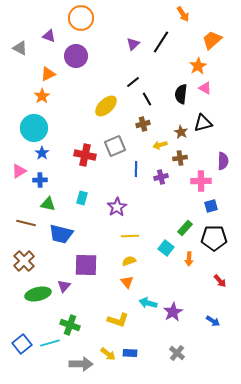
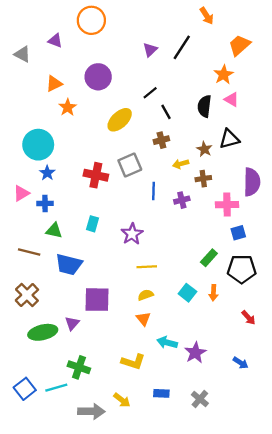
purple circle: (76, 56) -> (98, 77), moved
orange star: (42, 96) -> (68, 107), moved
purple semicircle: (223, 161) -> (252, 182), size x1.4
cyan square: (166, 248) -> (187, 293), moved
blue rectangle: (130, 353) -> (161, 393), moved

